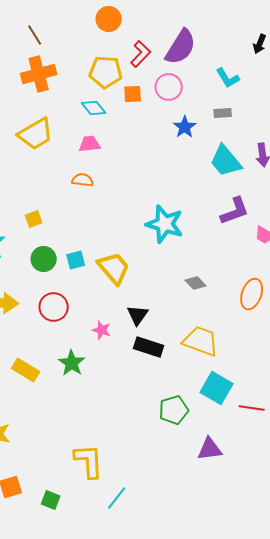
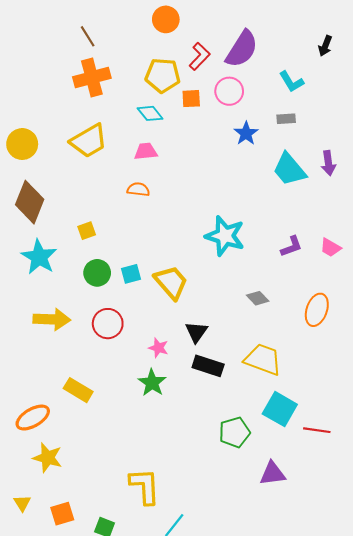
purple L-shape: (235, 211) -> (291, 246), moved, size x0.7
green star: (72, 363) -> (152, 383), moved

